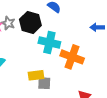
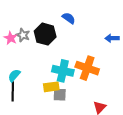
cyan cross: (49, 42) -> (63, 71), moved

